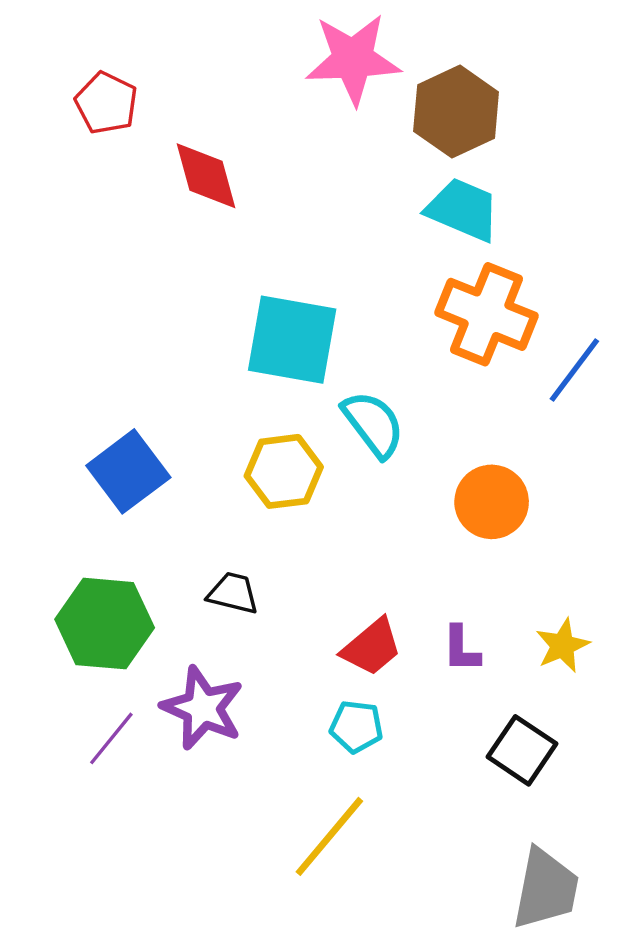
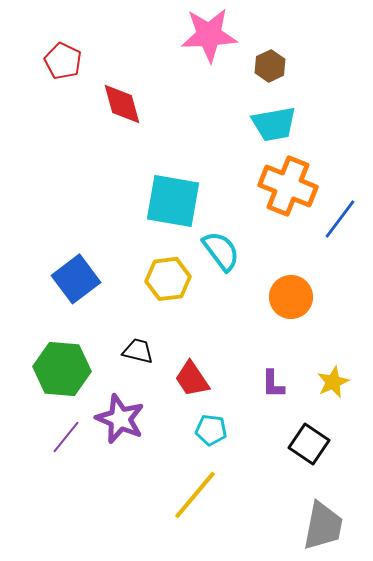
brown hexagon: (456, 112) -> (270, 66), size x0.6
cyan trapezoid: (463, 210) -> (274, 124), turned 147
red trapezoid: (372, 647) -> (192, 379), moved, turned 96

